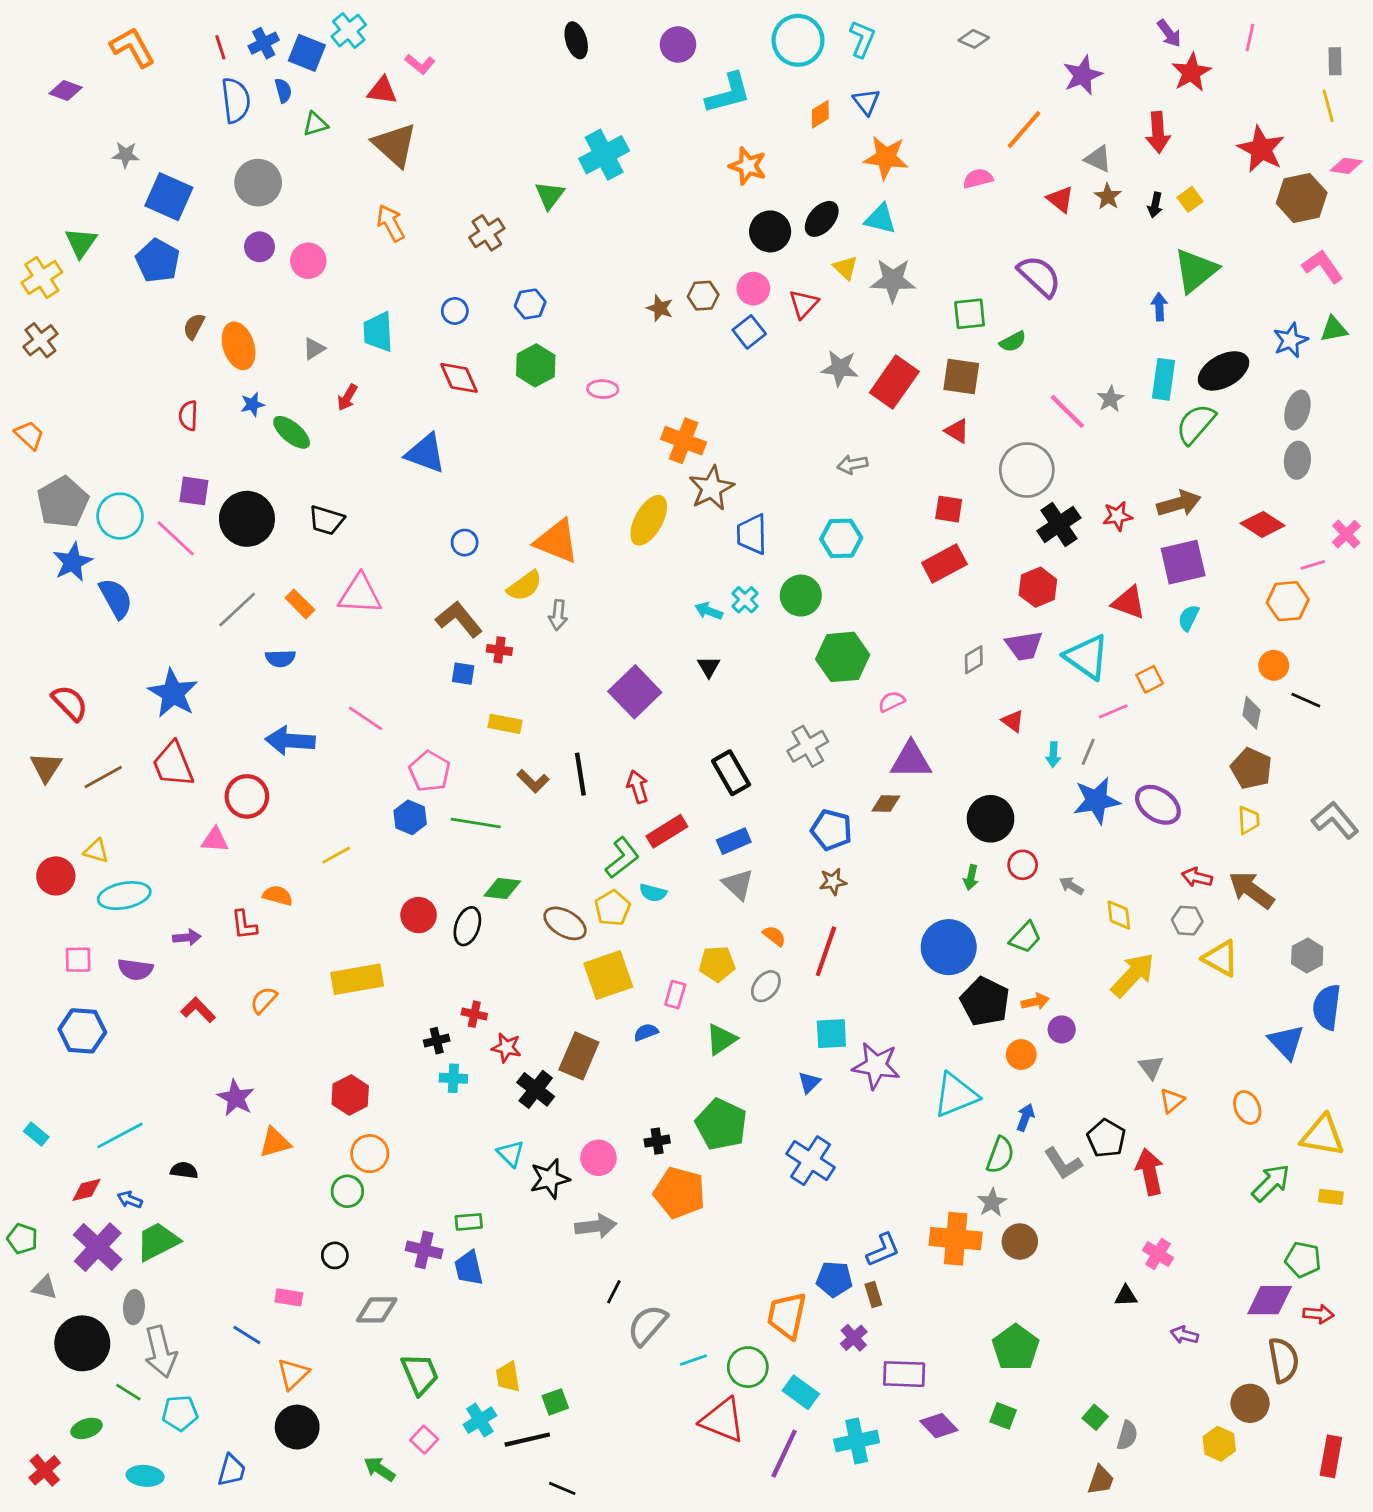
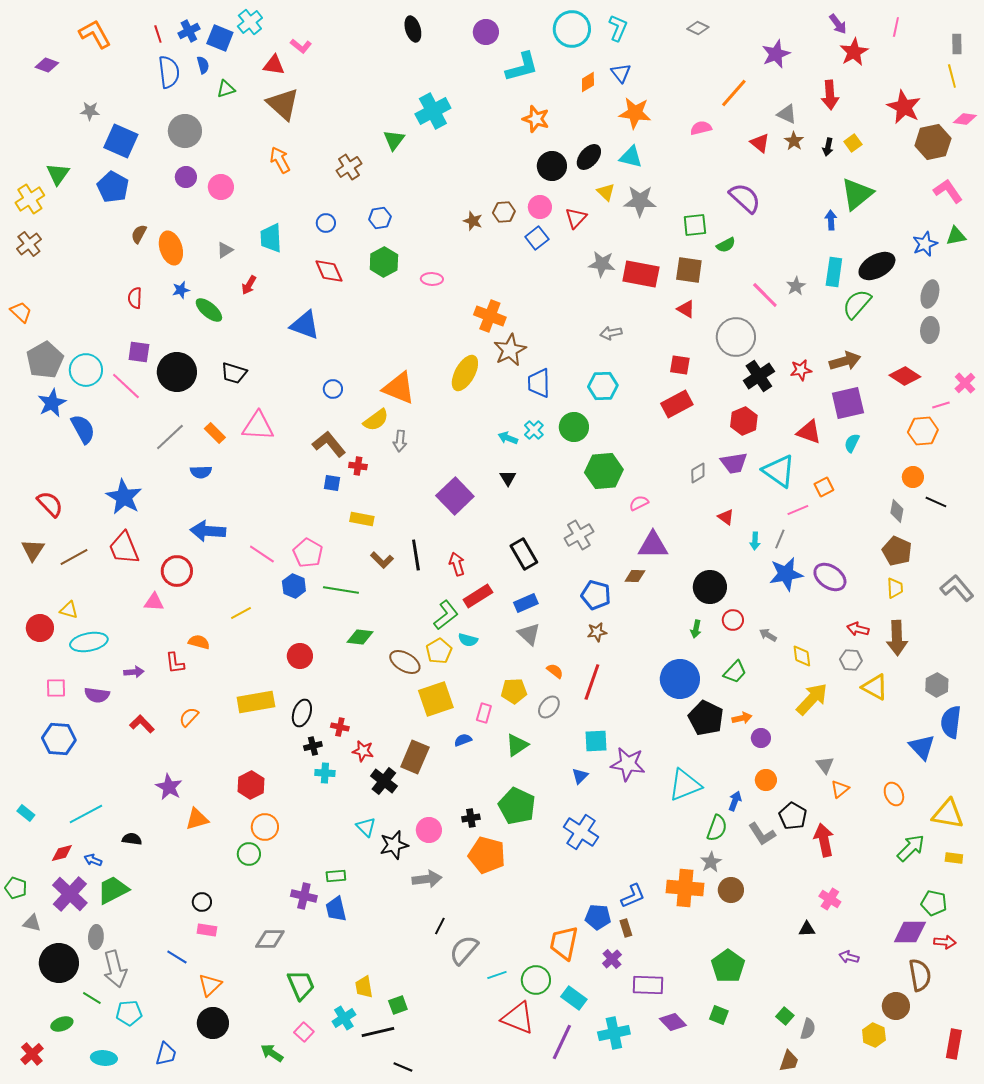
red rectangle: (894, 382) -> (641, 274), turned 66
pink line: (366, 718) -> (262, 554), moved
brown arrow: (1251, 890) -> (897, 638), turned -128
black ellipse: (467, 926) -> (302, 713), moved
orange circle: (1021, 1055) -> (766, 780), moved
black circle: (335, 1255) -> (202, 902), moved

